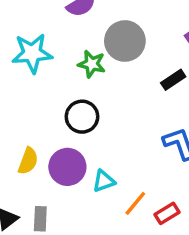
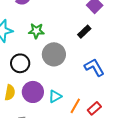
gray circle: (125, 41) -> (54, 54), moved
black circle: (82, 117) -> (20, 63), moved

